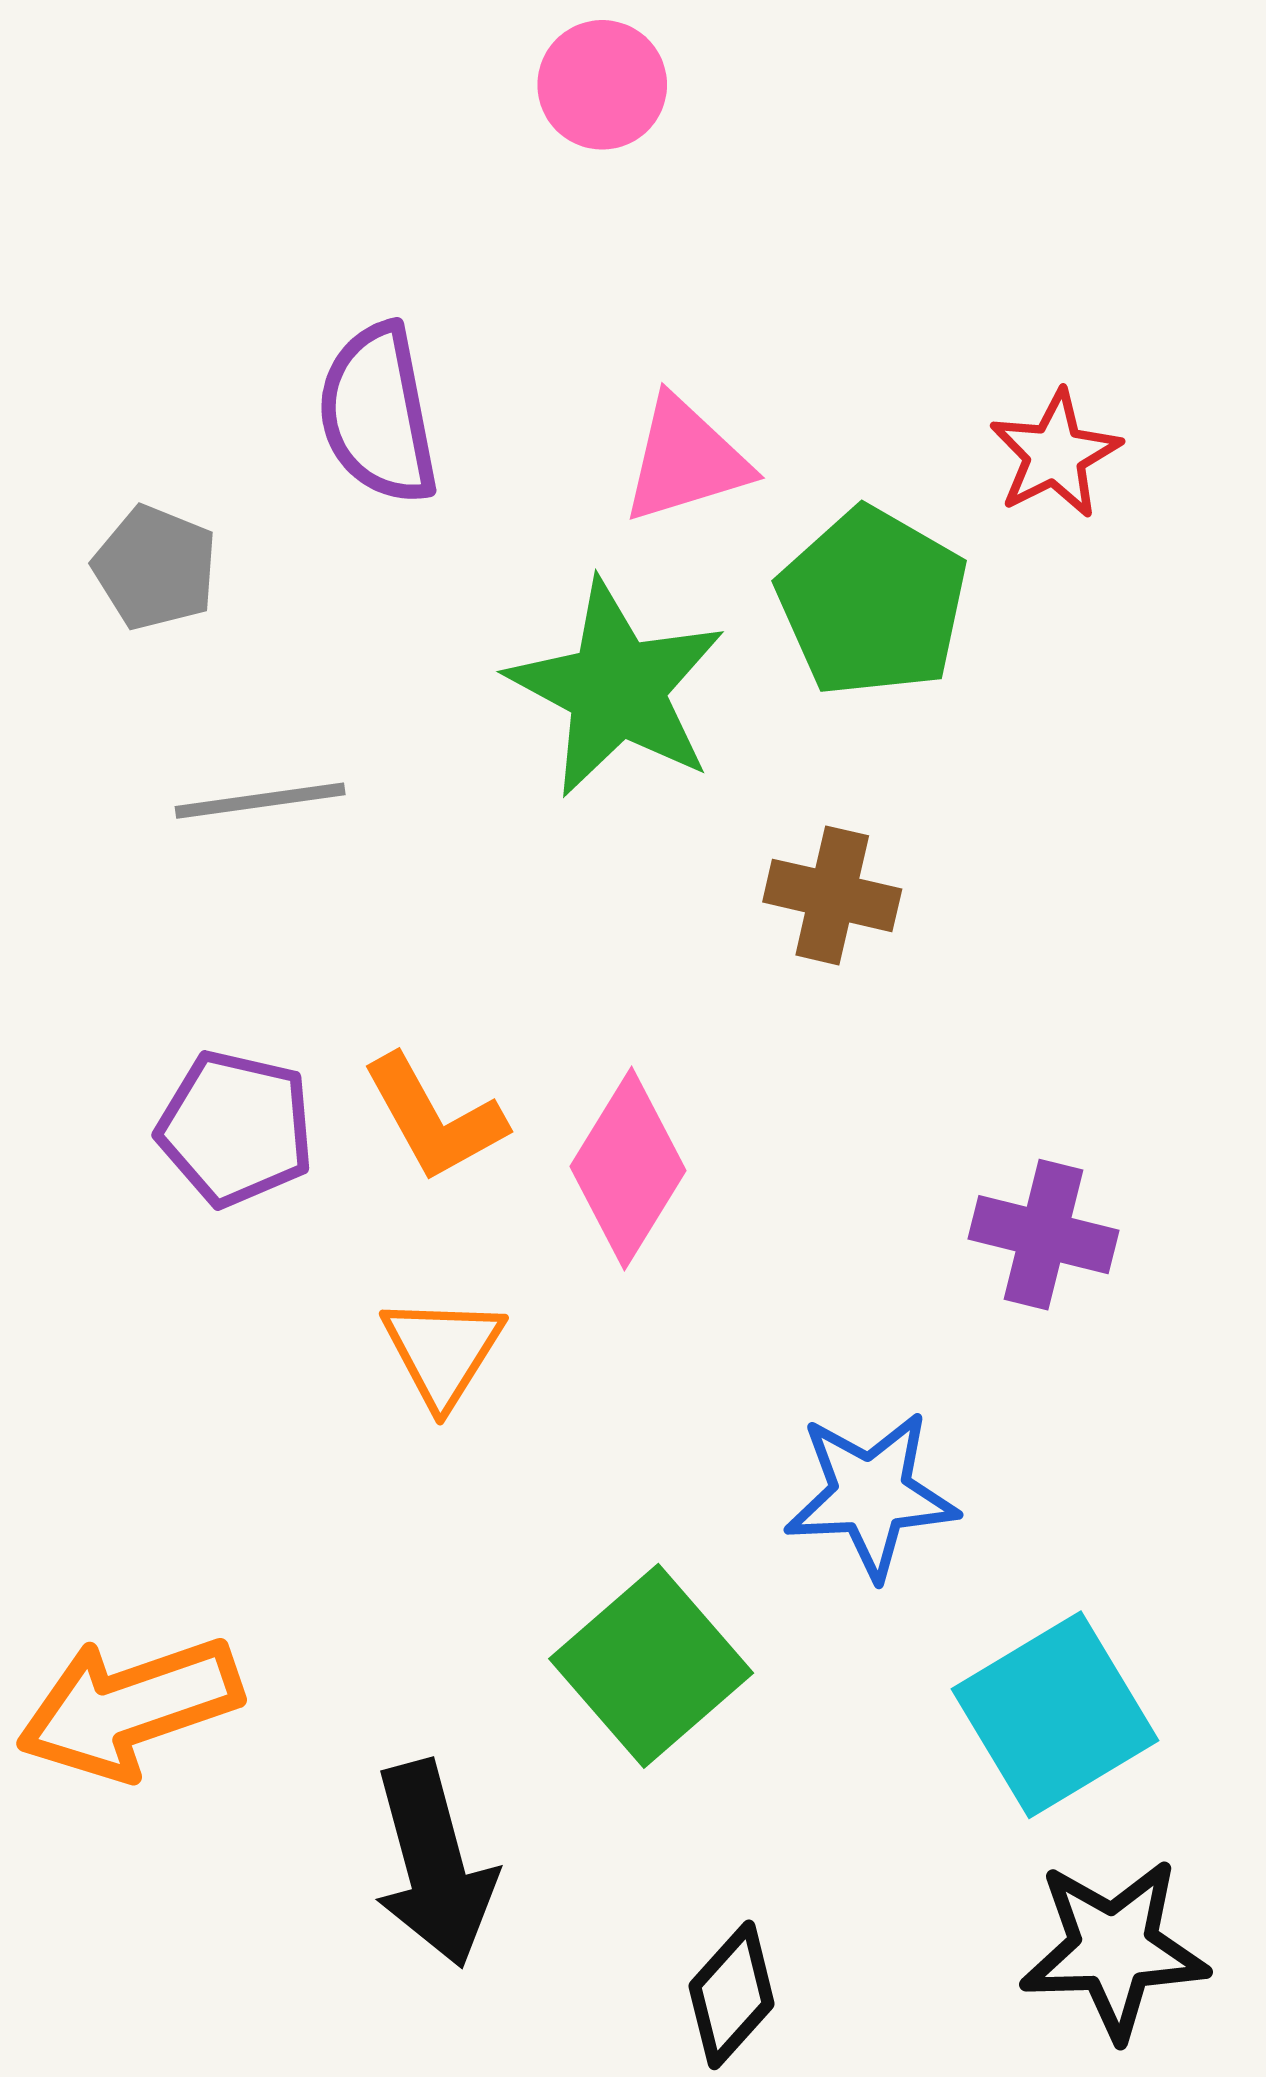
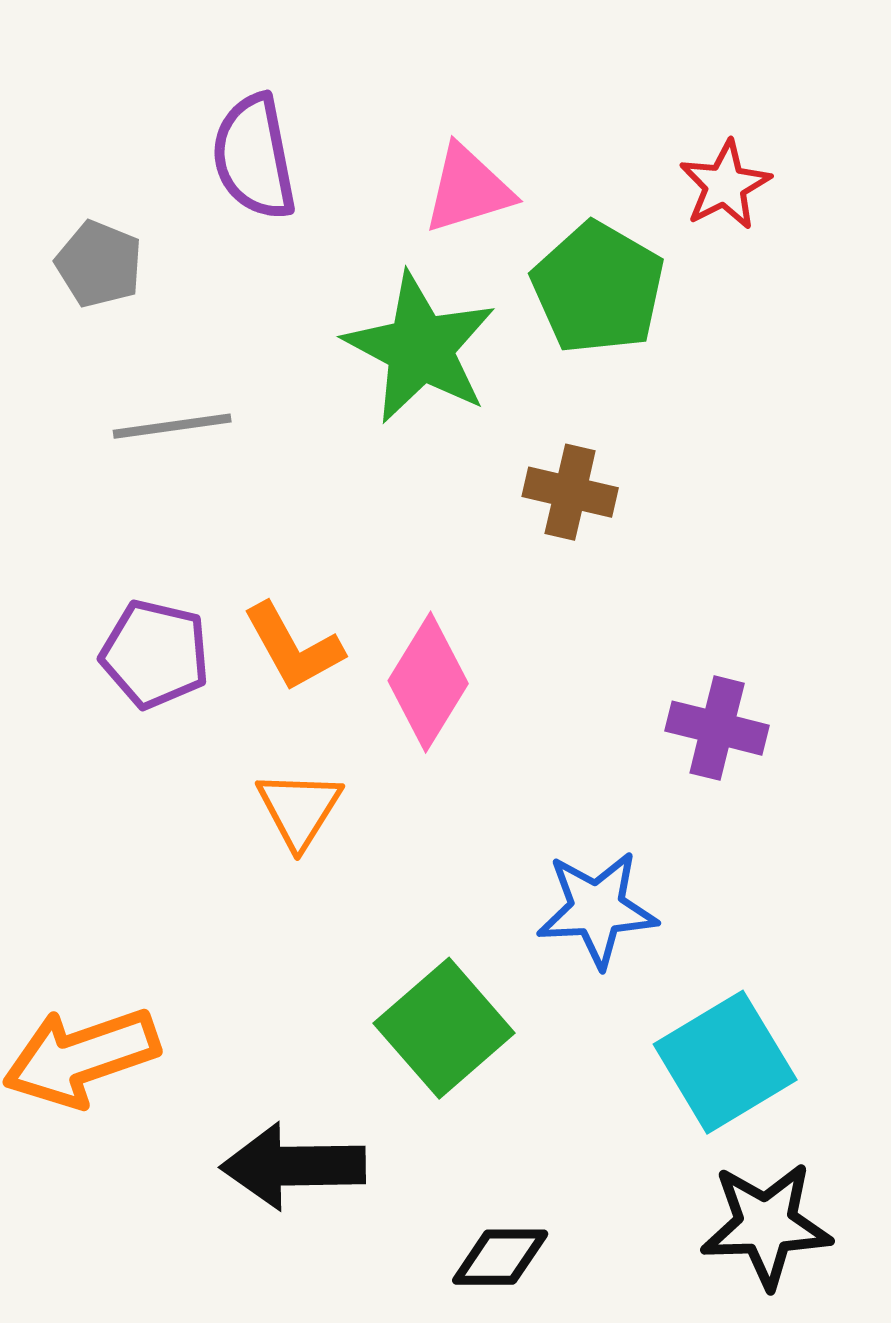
black arrow: (434, 1864) -> (293, 1166), turned 104
black diamond: (732, 1995) -> (500, 1257), turned 48

